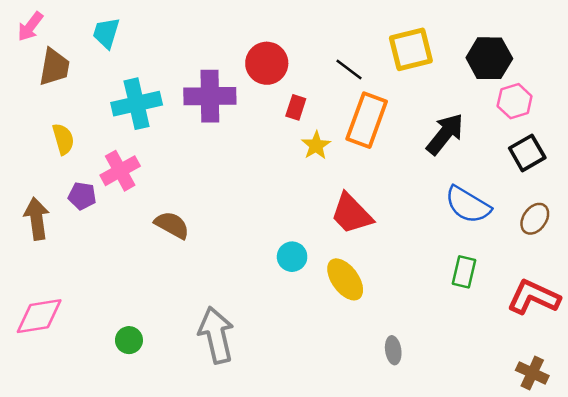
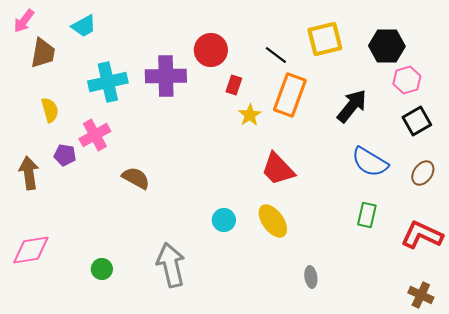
cyan trapezoid: (106, 33) -> (84, 26), turned -136
cyan circle: (292, 257) -> (224, 220), moved

